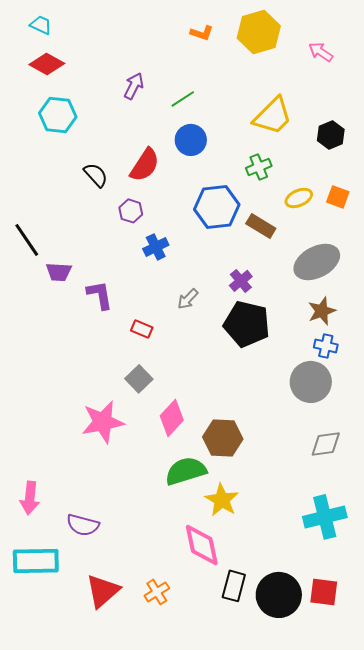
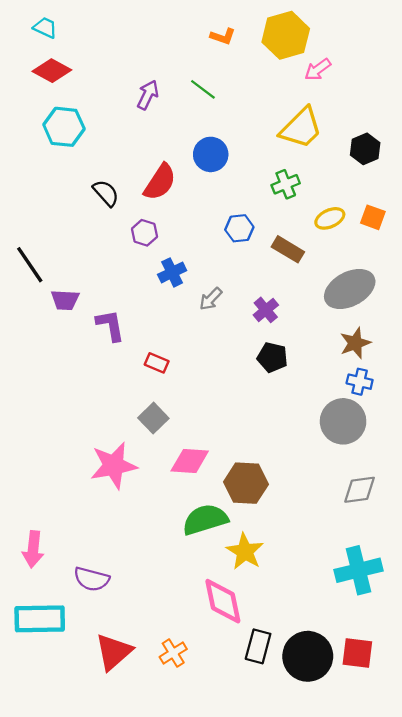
pink arrow: (321, 52) -> (318, 69), moved, turned -70
green line: (183, 99) -> (203, 89), moved, turned 70
blue hexagon: (217, 207) -> (239, 228), size x0.6
gray arrow: (188, 299) -> (211, 299), moved
black pentagon: (247, 324) -> (272, 357), size x0.6
pink diamond: (172, 418) -> (190, 461), turned 51

